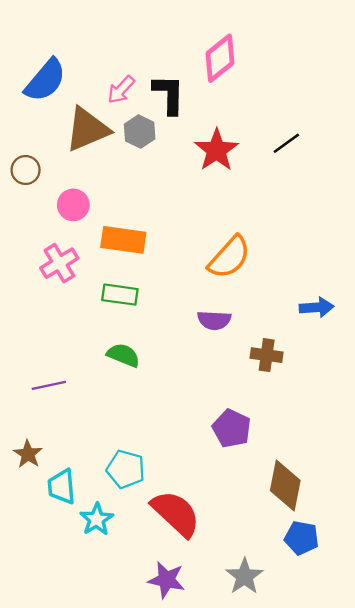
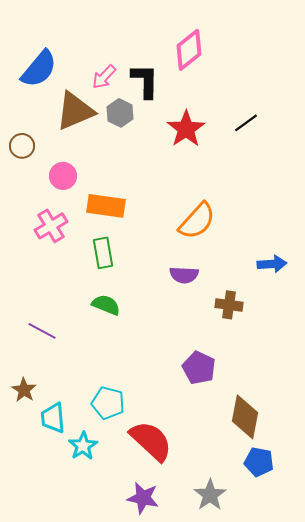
green rectangle: (120, 295) -> (103, 253), turned 72
purple line: (49, 385) -> (42, 331), turned 40

